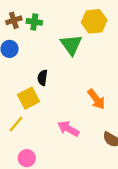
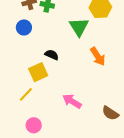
black semicircle: (42, 78) -> (52, 55), turned 104
orange arrow: (96, 99) -> (98, 56), moved

